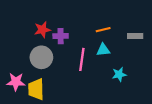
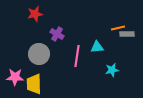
red star: (42, 30) -> (35, 14), moved
orange line: (103, 30) -> (118, 28), moved
purple cross: (61, 36) -> (57, 34), turned 32

